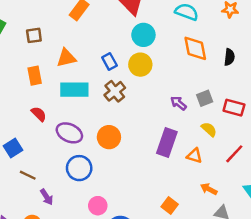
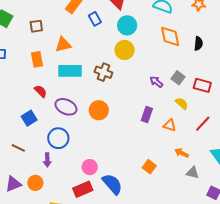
blue rectangle: (109, 62) -> (95, 19), moved
brown cross: (115, 91) -> (103, 72), turned -30
gray square: (205, 98) -> (178, 78), turned -32
purple rectangle: (167, 142) -> (147, 114), size x0.7
blue square: (13, 148) -> (29, 118), moved
blue circle: (79, 168) -> (58, 138), moved
brown line: (28, 175) -> (18, 148), moved
purple arrow: (47, 197) -> (47, 160), turned 32

